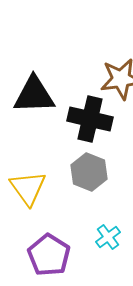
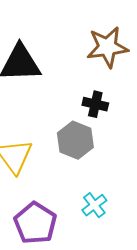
black cross: (90, 119) -> (95, 104), moved, size x0.6

